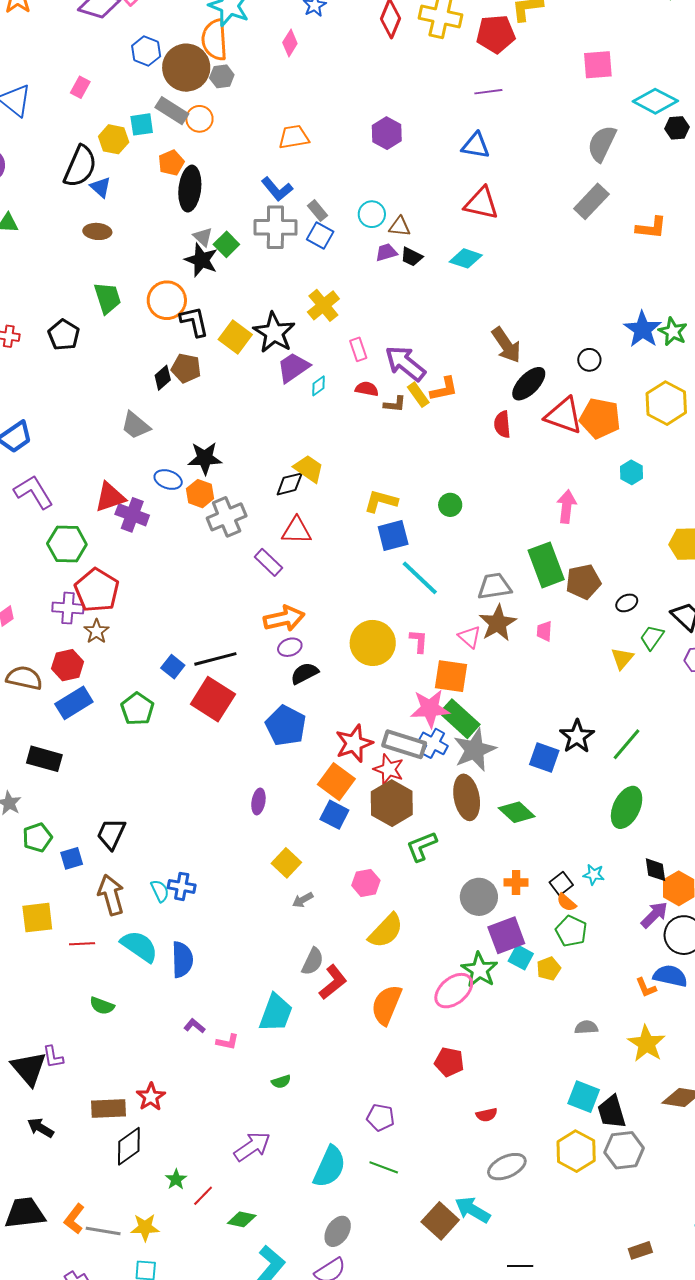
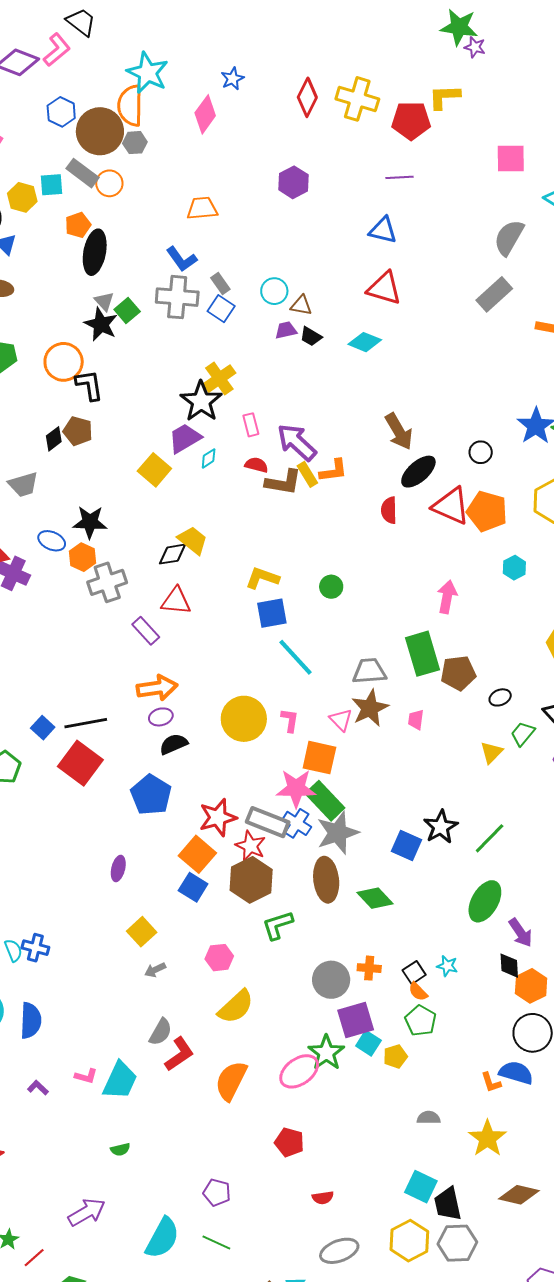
pink diamond: (290, 43) -> (205, 114), size x1.4
purple hexagon: (387, 133) -> (293, 182), moved
black star: (274, 333) -> (201, 401), moved
yellow square: (235, 337) -> (154, 470), moved
brown L-shape: (395, 404) -> (283, 482), size x1.6
gray trapezoid: (136, 425) -> (23, 484), turned -60
purple arrow: (654, 915) -> (521, 933), moved, turned 96
pink L-shape: (227, 1042) -> (86, 1076), moved

